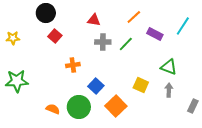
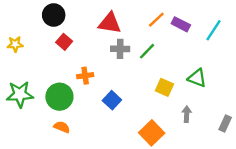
red triangle: (94, 20) -> (110, 23), size x1.5
purple rectangle: (155, 34) -> (181, 24), moved
yellow square: (141, 85) -> (164, 87), moved
gray arrow: (169, 90) -> (187, 114), moved
orange square: (116, 106) -> (152, 133), moved
green circle: (79, 107) -> (59, 97), moved

